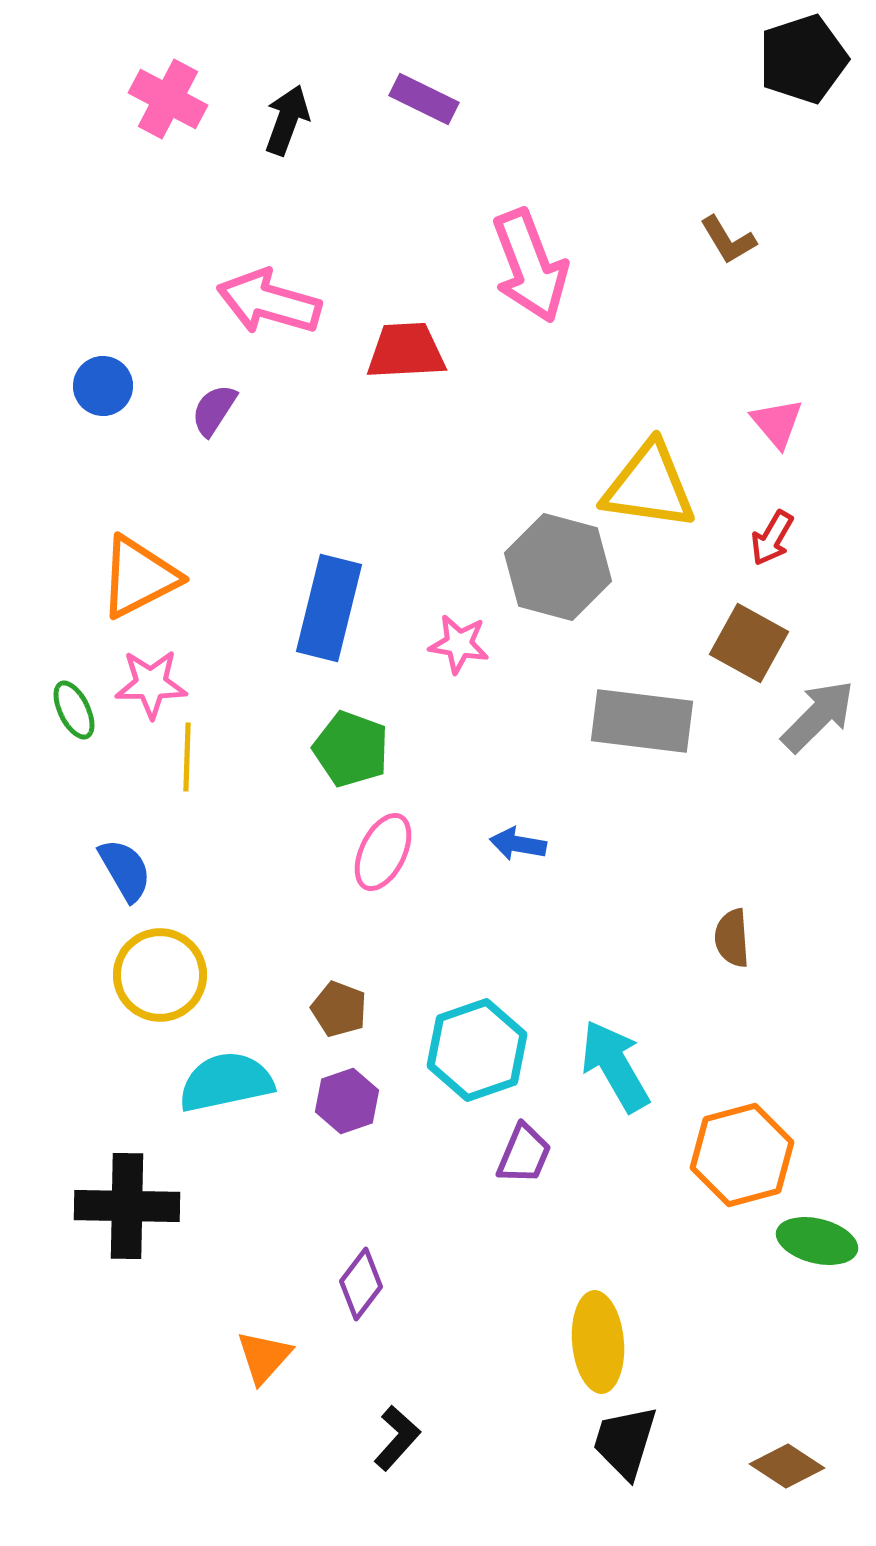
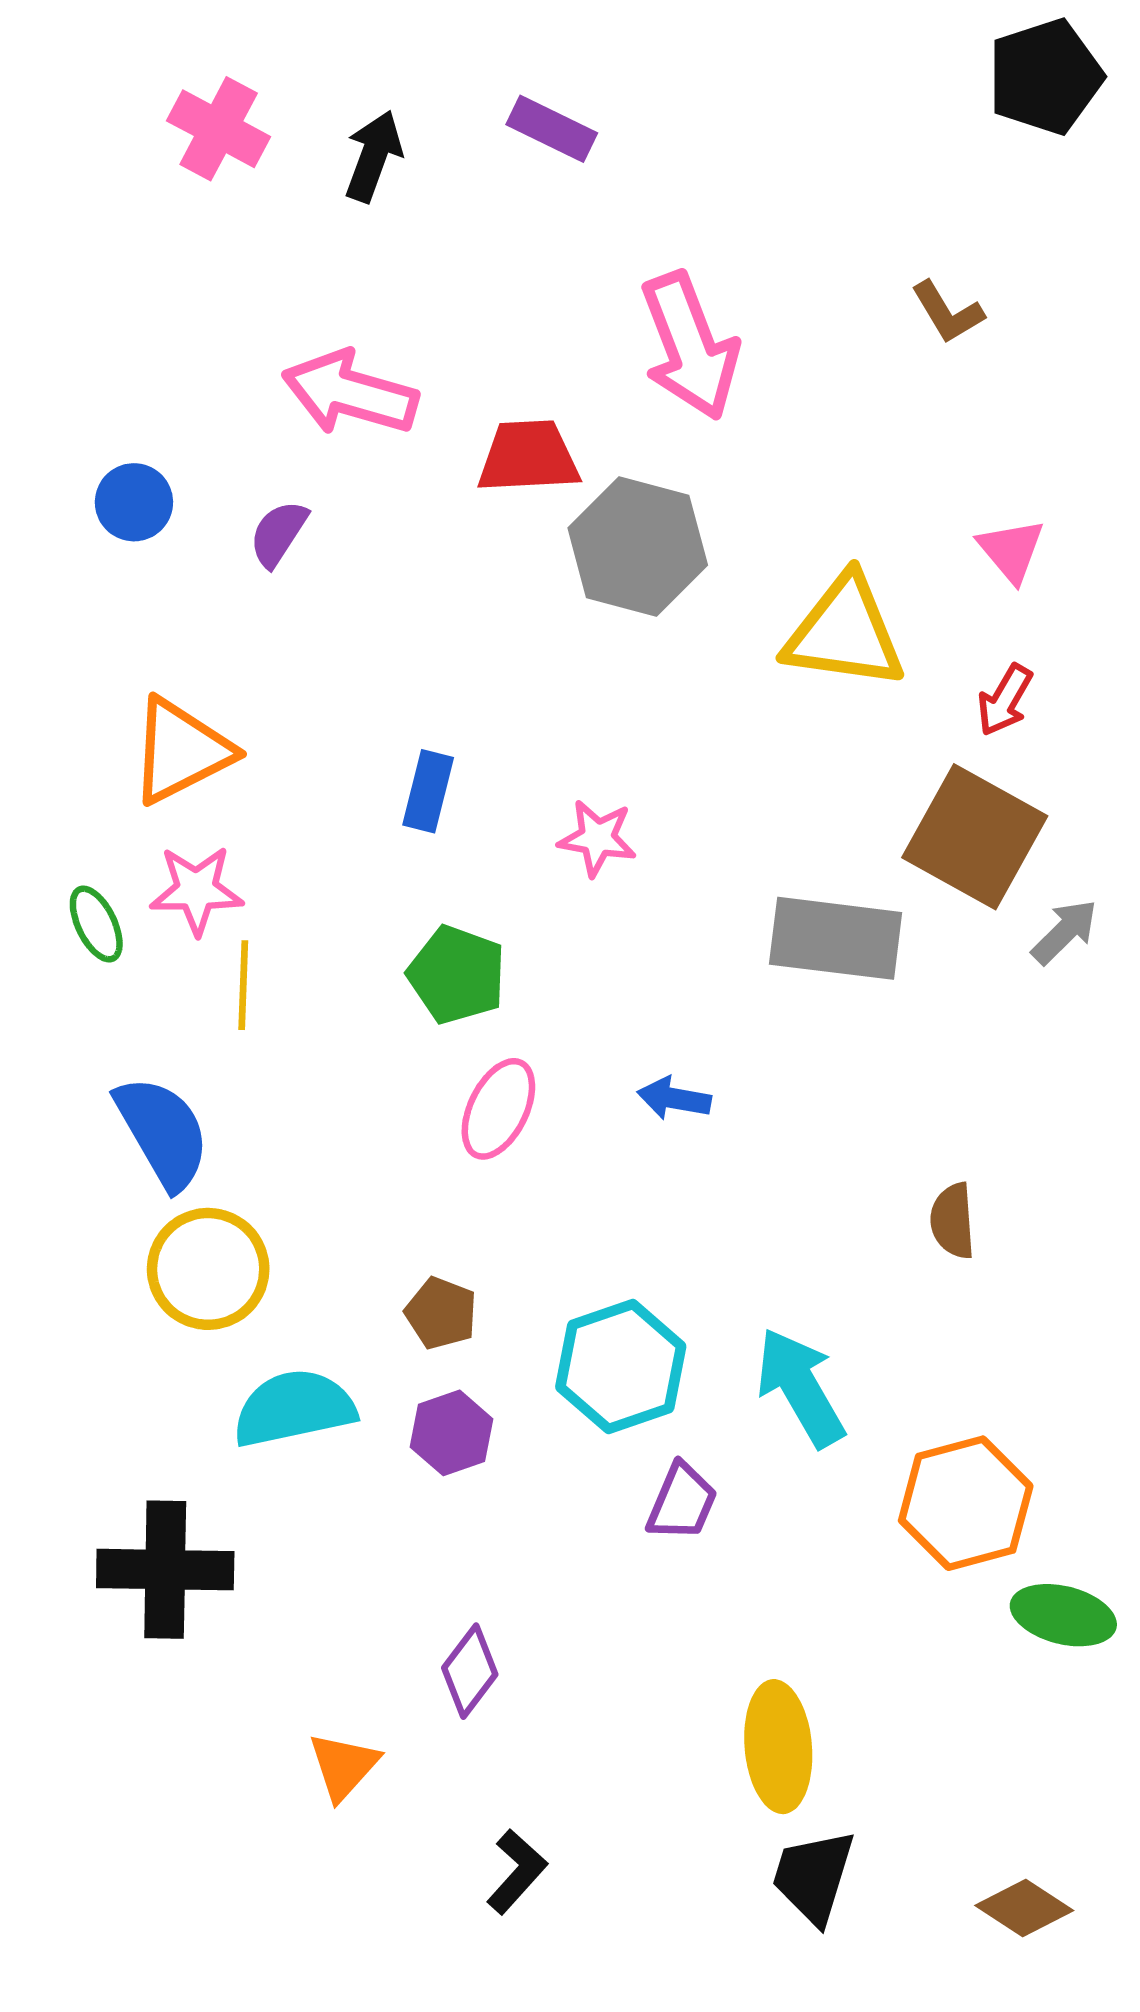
gray hexagon: (558, 567) -> (638, 547), moved
blue rectangle: (329, 608) -> (428, 791), size x0.6
brown square: (749, 643) -> (975, 837), size x1.4
gray arrow: (818, 716) -> (1065, 932), size x0.7
blue semicircle: (125, 870) -> (163, 1132), size x1.4

